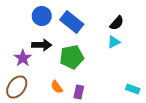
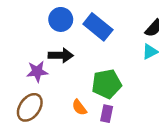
green pentagon: (72, 57) -> (107, 84), moved
purple star: (23, 58) -> (37, 71), turned 30

